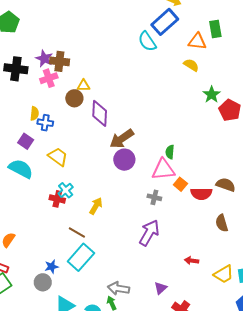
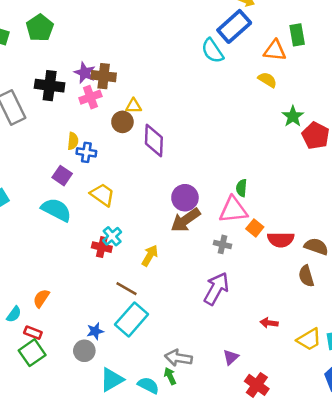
brown arrow: (122, 139) -> (186, 220), moved
brown semicircle: (226, 185) -> (316, 247), moved

